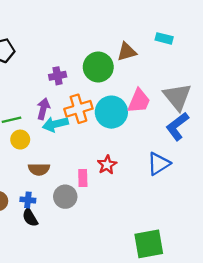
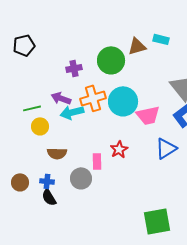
cyan rectangle: (164, 38) -> (161, 39), moved
pink trapezoid: (139, 101) -> (148, 115), moved, turned 55
purple arrow: (43, 109) -> (61, 98), turned -84

